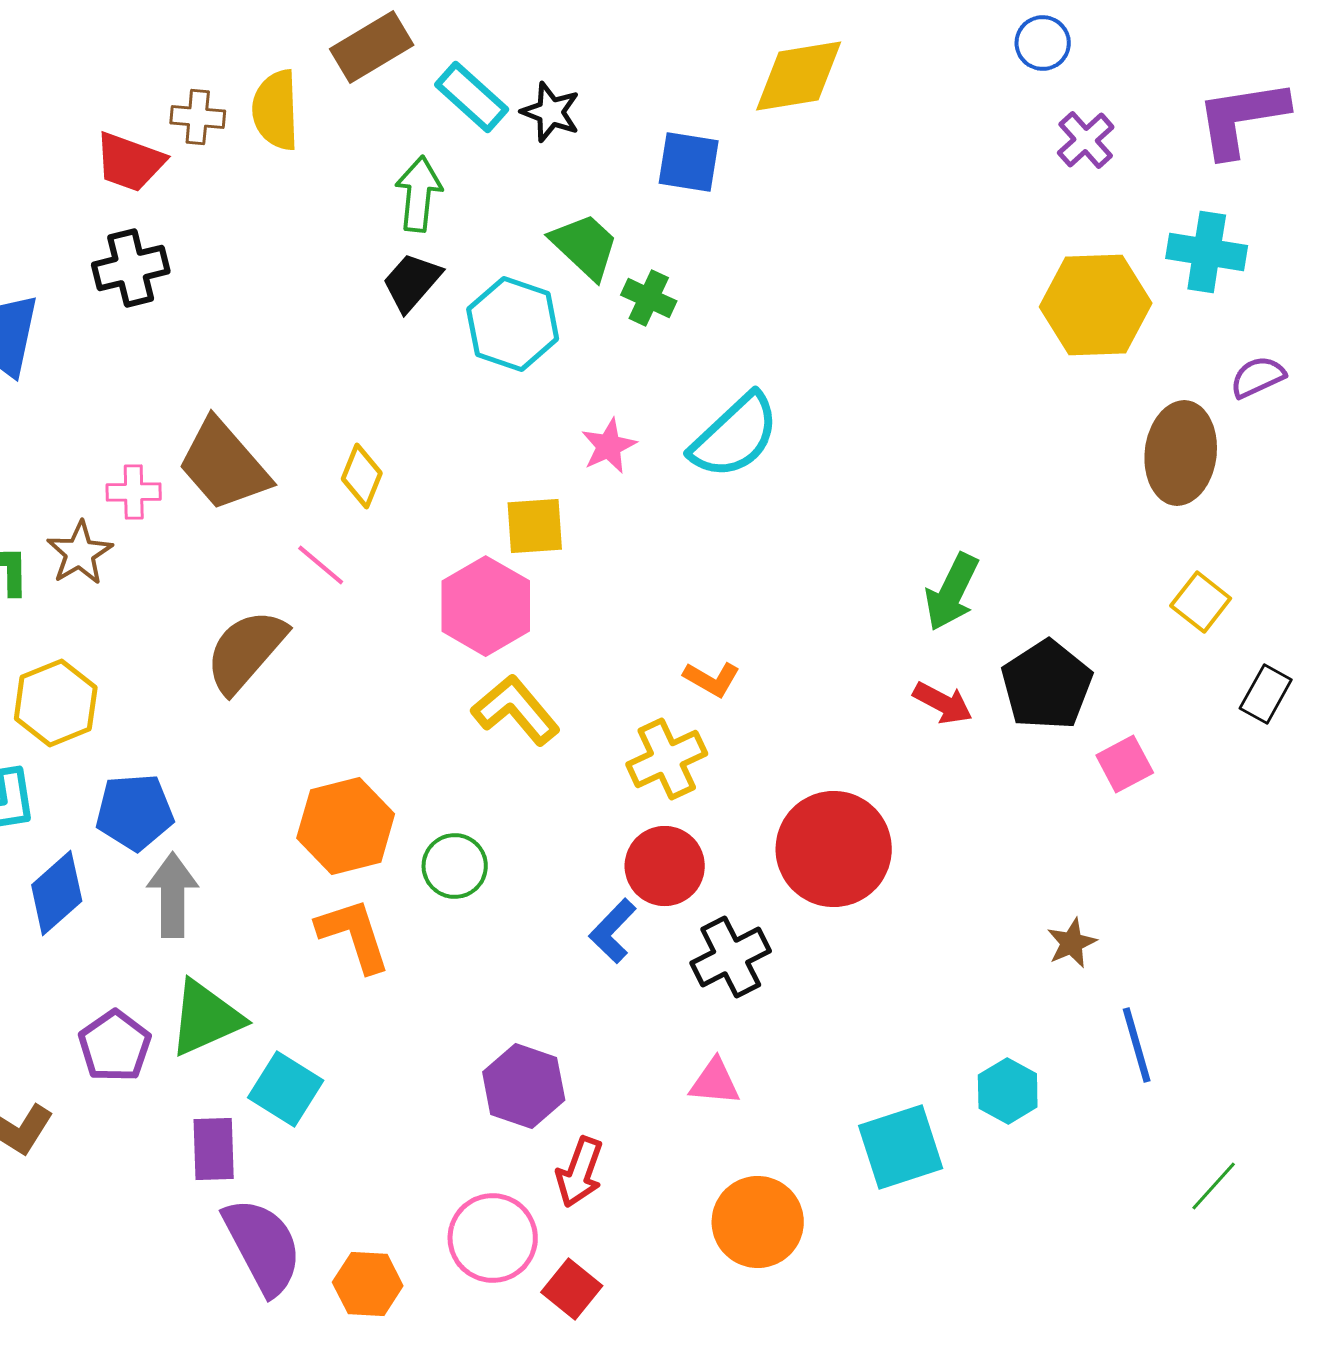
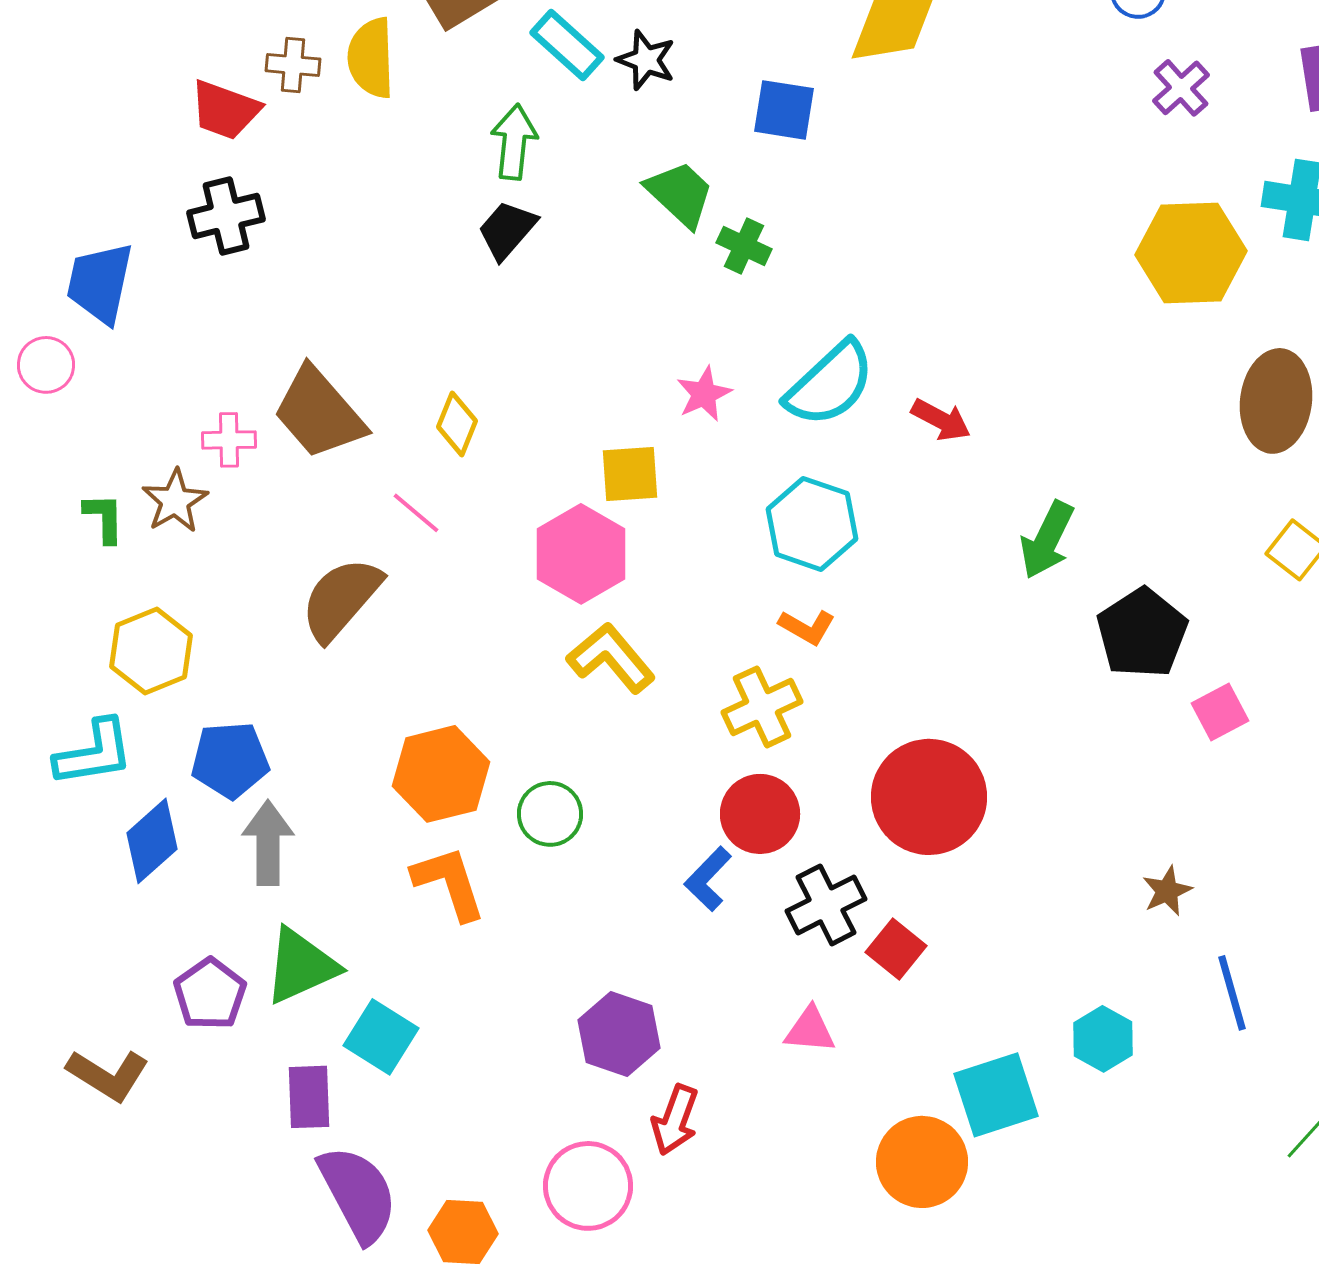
cyan hexagon: (513, 324) -> (812, 524), moved
red arrow: (943, 703) -> (941, 420), moved
orange circle: (758, 1222) -> (922, 1162), moved
red square: (572, 1289) -> (896, 949), moved

